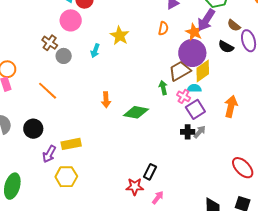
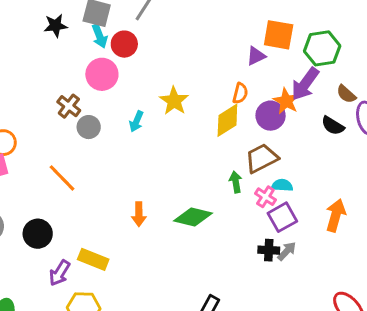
purple circle: (192, 53) -> (271, 116), moved, size x0.7
yellow diamond: (203, 71) -> (227, 120), moved
orange arrow: (106, 100) -> (139, 214), moved
yellow rectangle: (71, 144) -> (93, 259), turned 30

